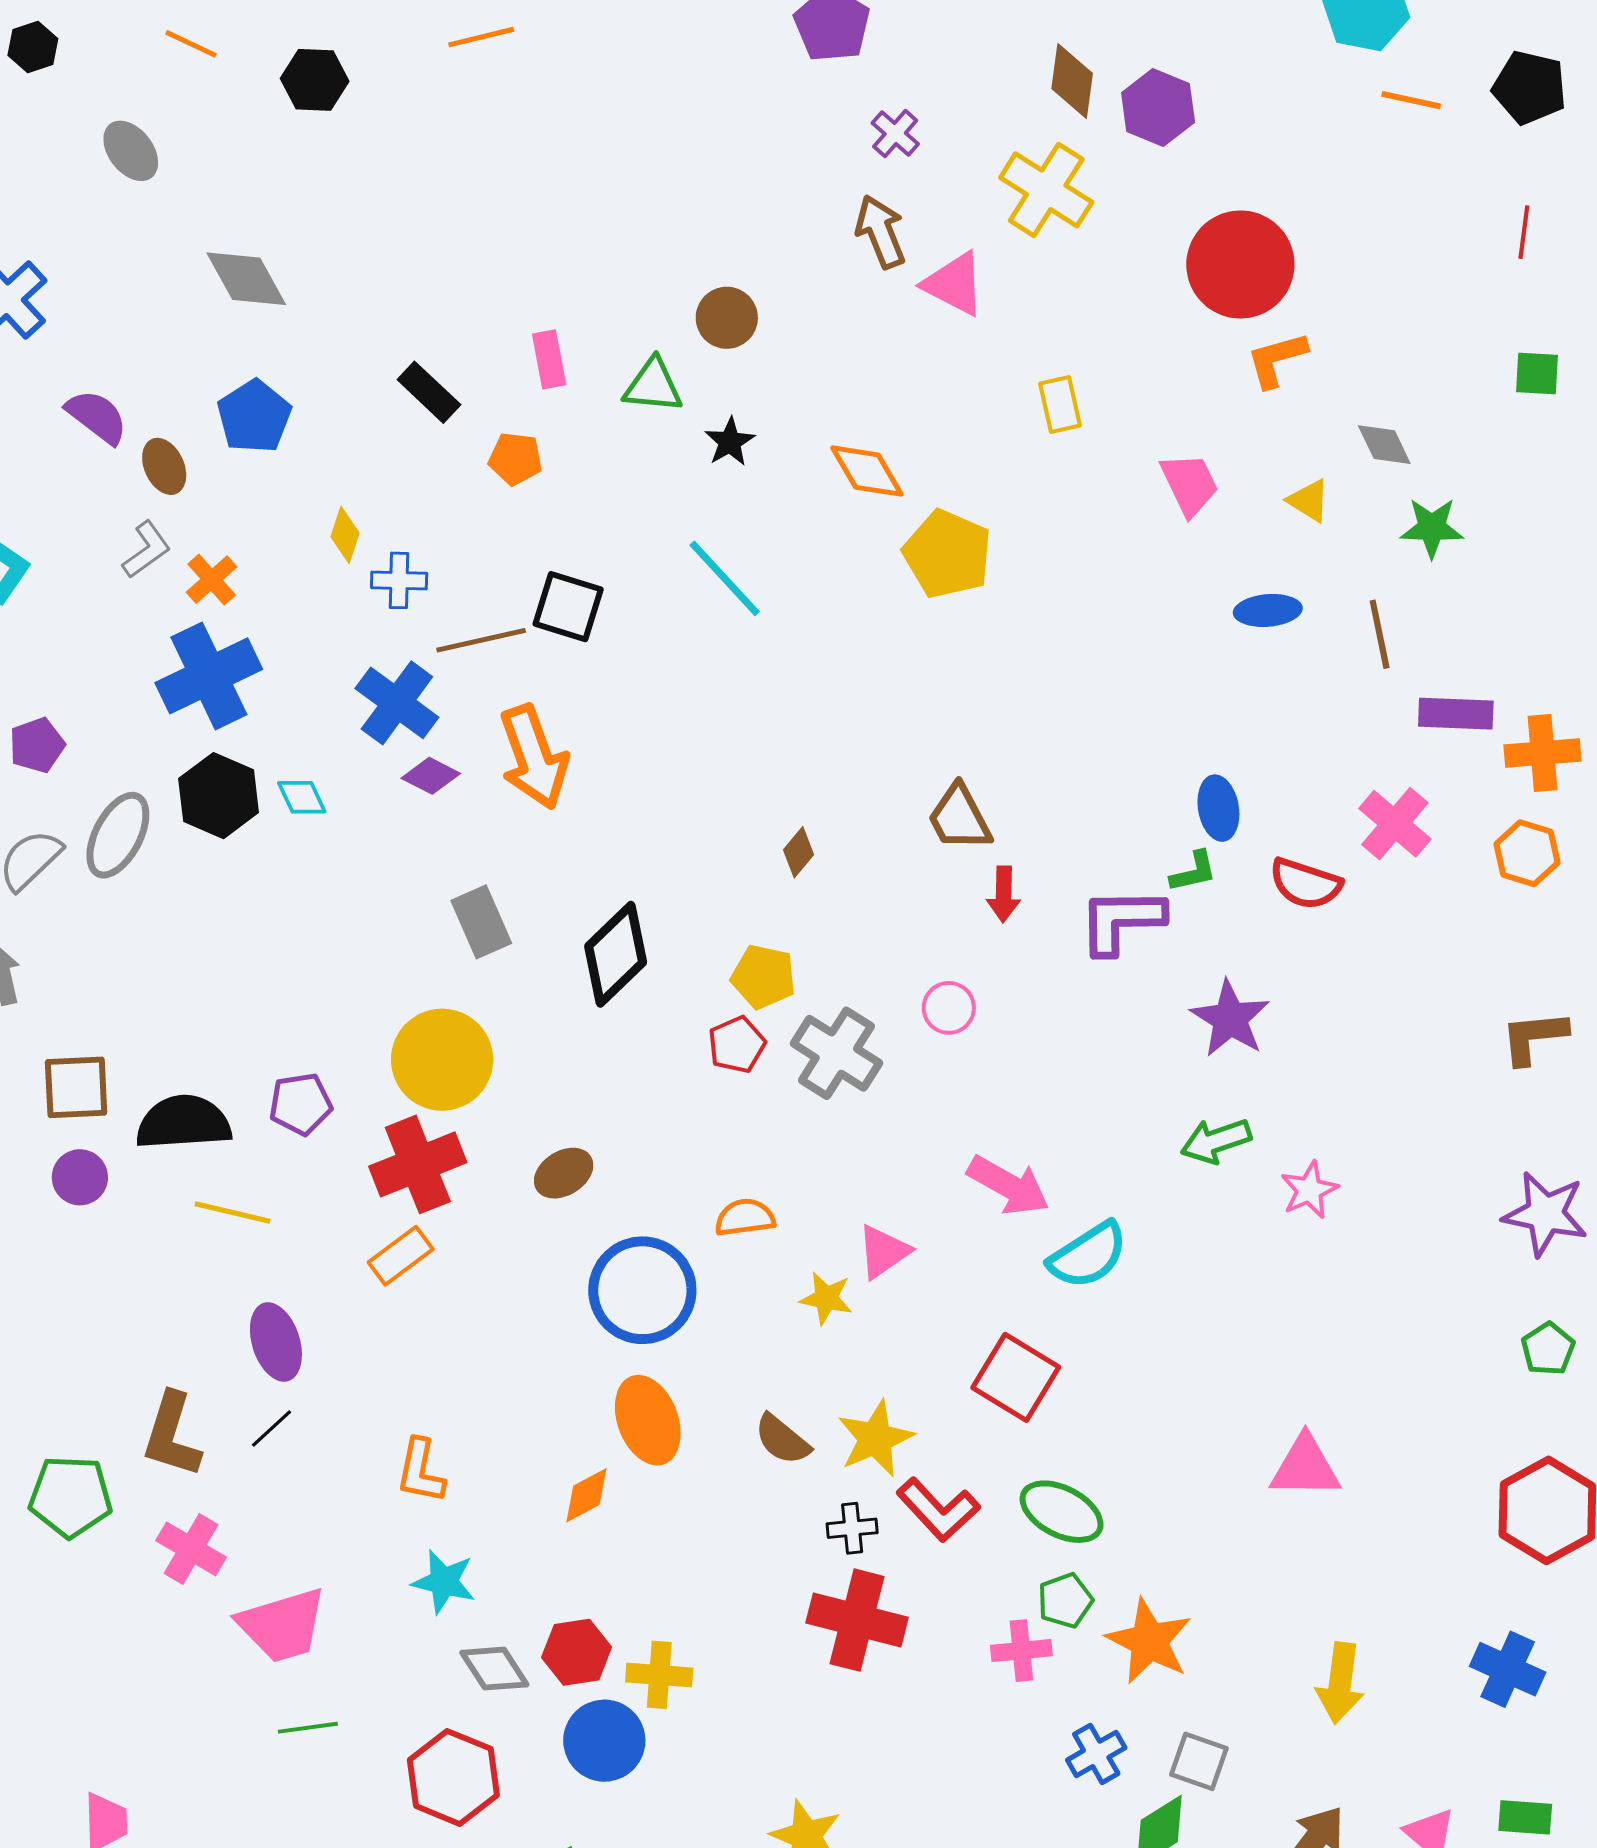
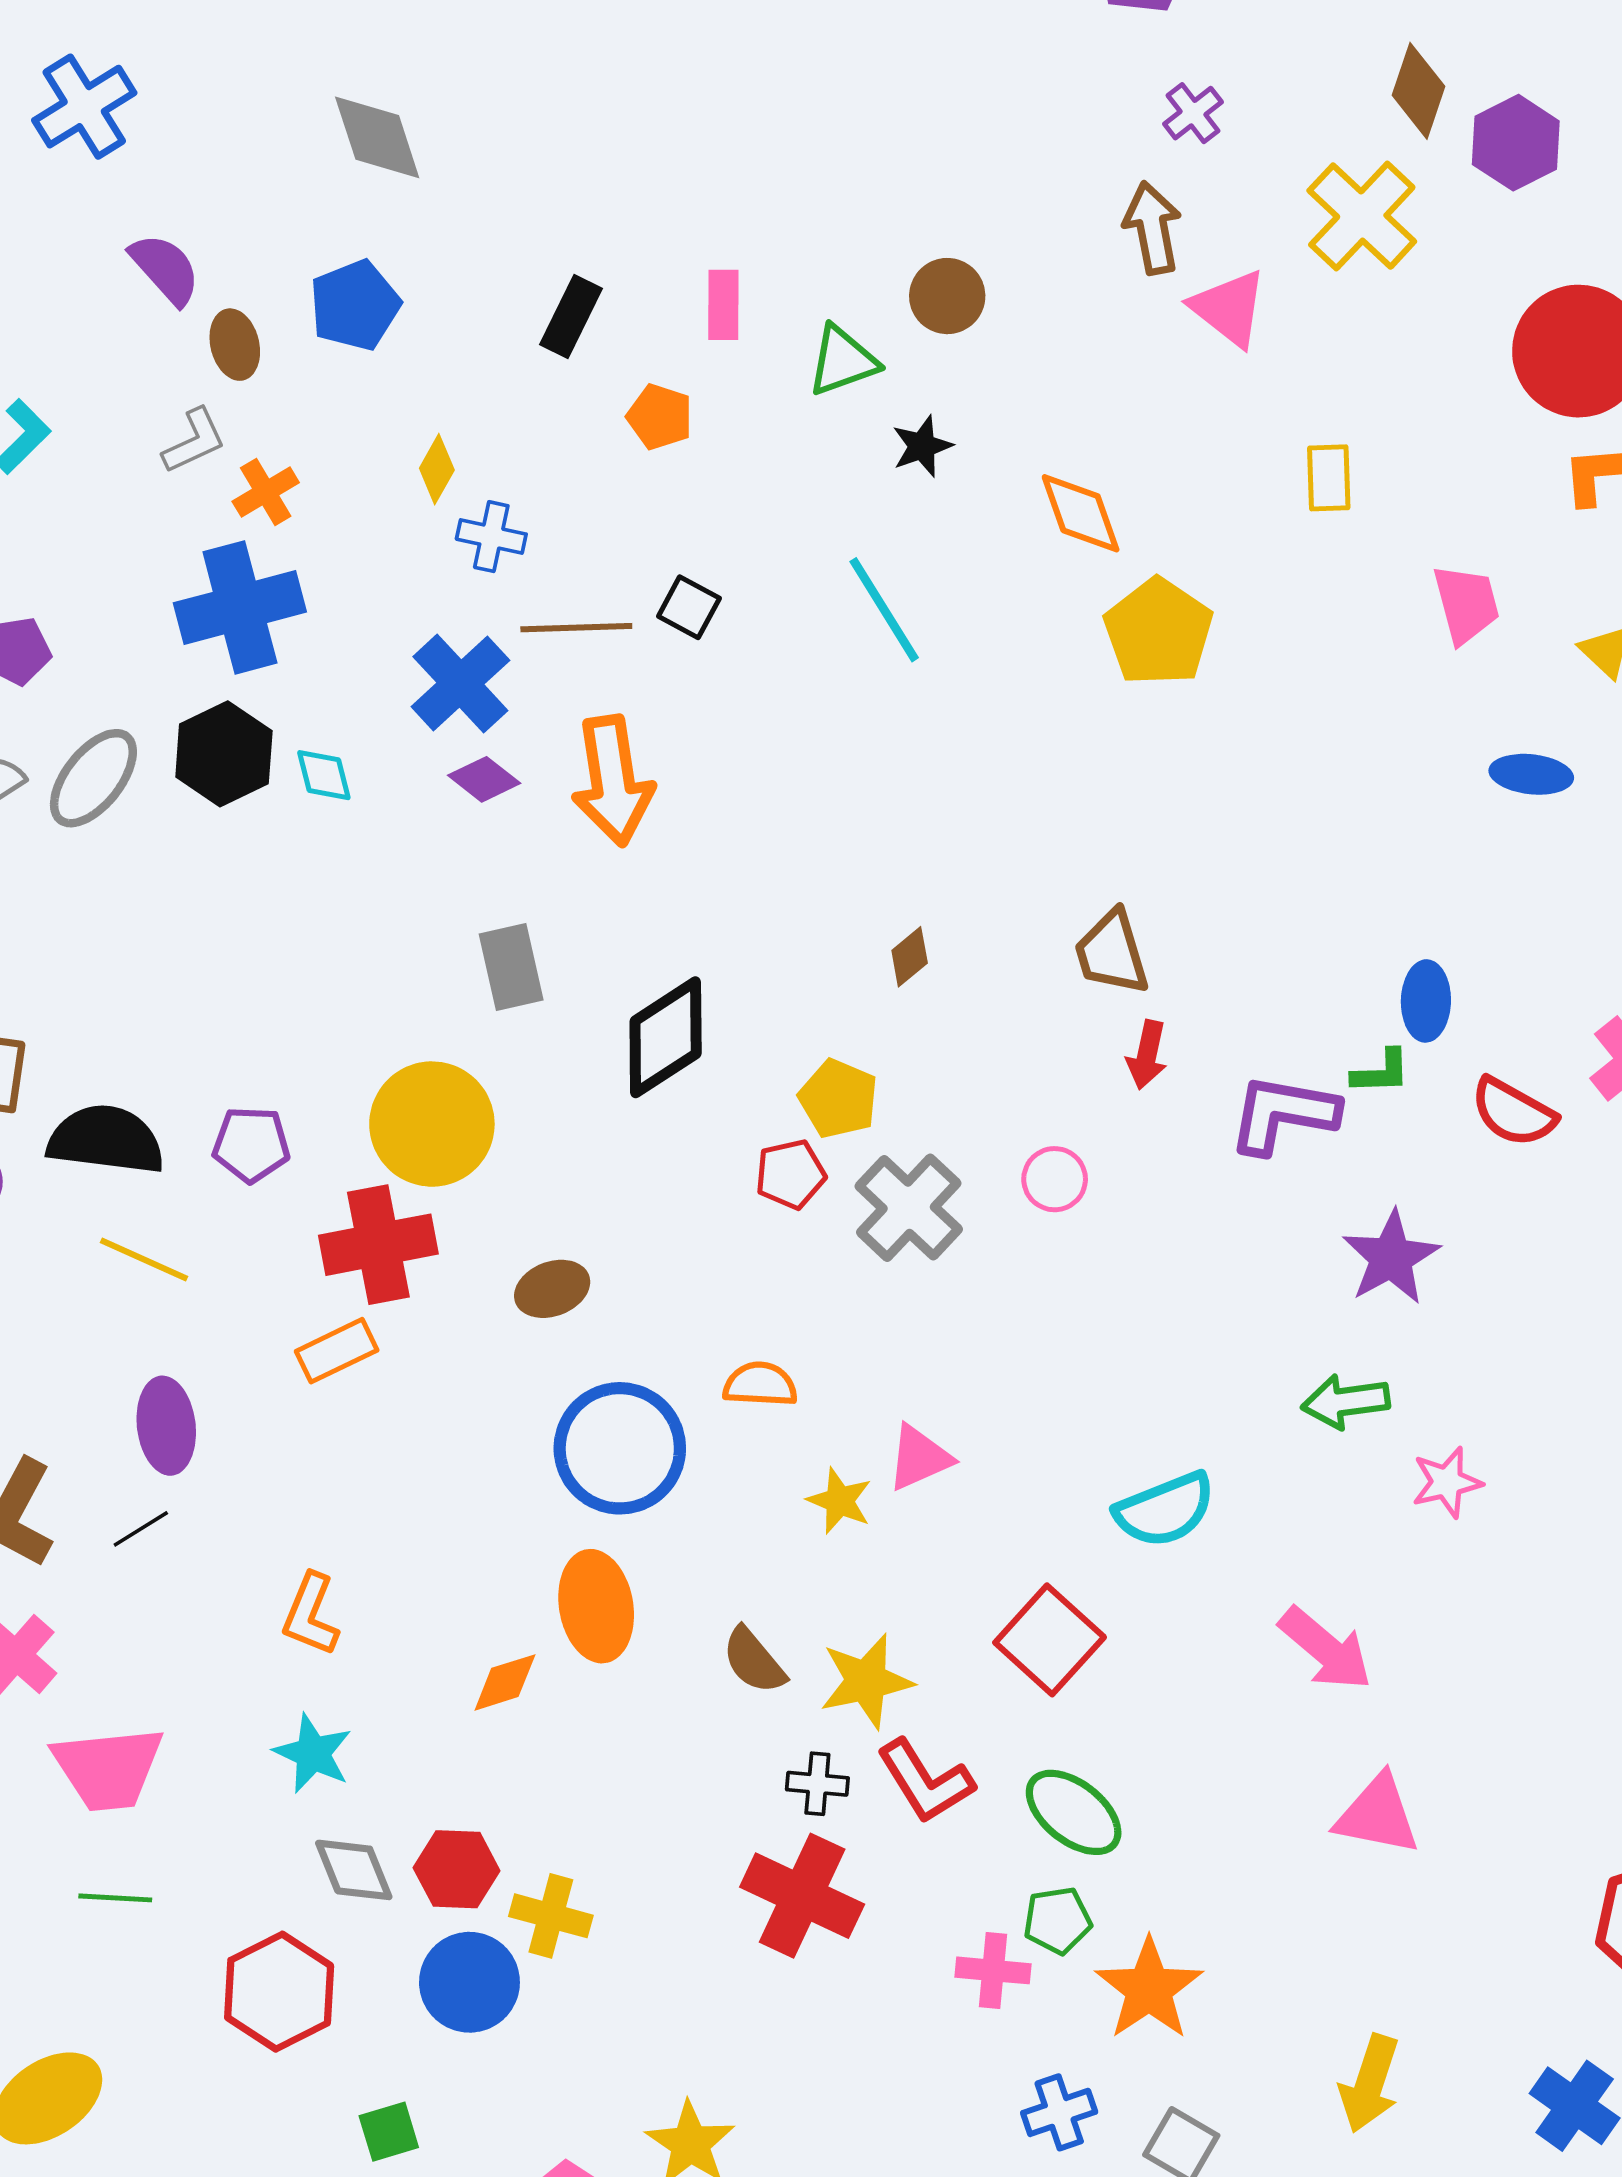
green triangle: (653, 386) -> (843, 361), turned -36
black rectangle: (429, 392) -> (571, 317), turned 62
black square: (568, 607) -> (689, 607), size x0.7
pink arrow: (1008, 1185) -> (1326, 1649), moved

